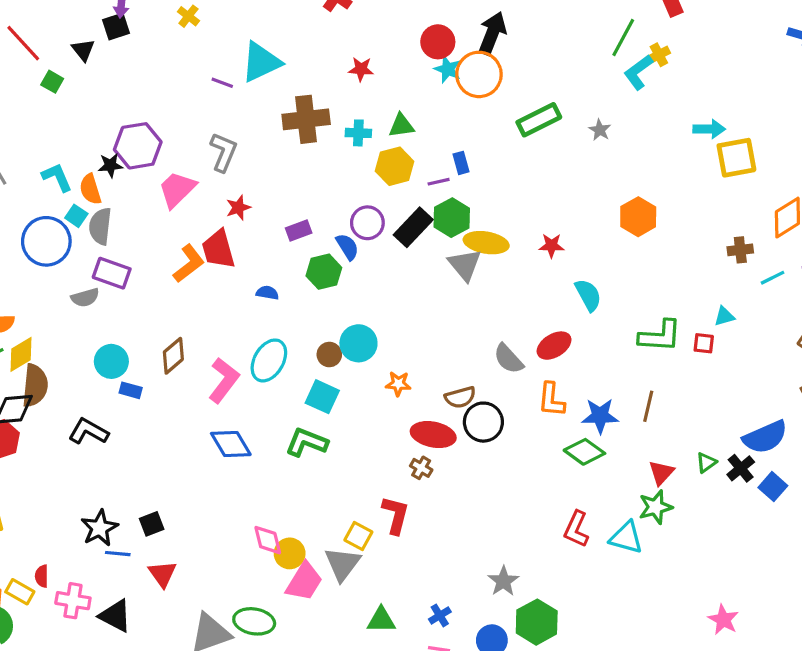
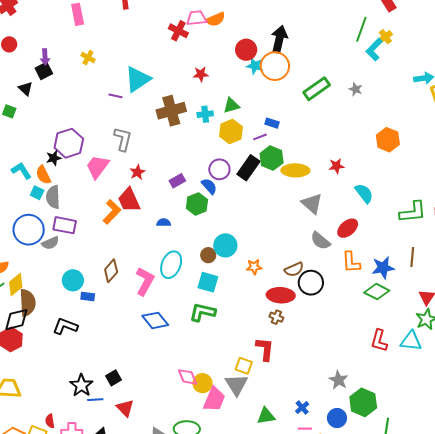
blue rectangle: (461, 163) -> (272, 123), turned -48
blue circle: (46, 241) -> (29, 230), moved
gray triangle: (465, 265) -> (312, 204), moved

